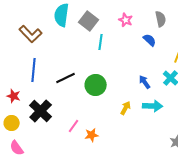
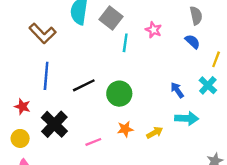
pink star: (126, 20) -> (154, 30), moved
blue semicircle: (150, 40) -> (192, 42), moved
yellow arrow: (126, 108) -> (155, 133), moved, turned 32
pink line: (74, 126) -> (93, 142), turned 32
orange star: (92, 135) -> (125, 129), moved

